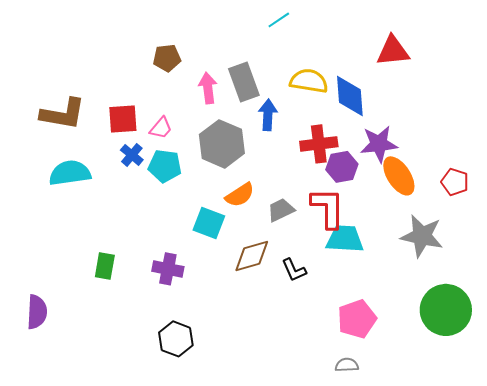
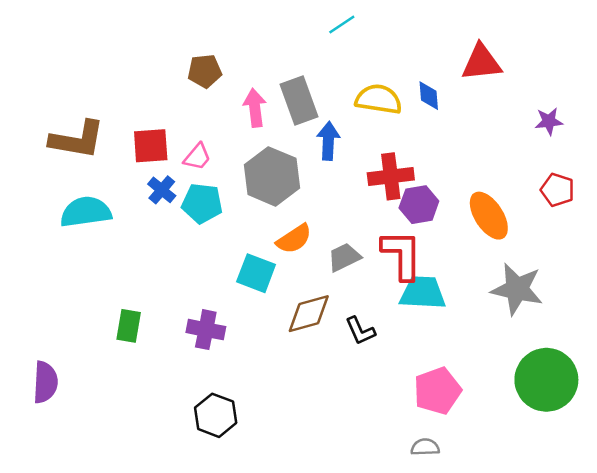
blue diamond: (350, 96) -> (429, 96), moved, size x0.6
purple star: (379, 144) -> (549, 121), moved, size x0.6
red pentagon: (455, 182) -> (557, 190), moved

